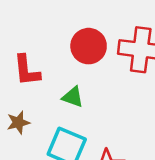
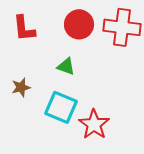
red L-shape: (27, 70) -> (24, 28), moved

